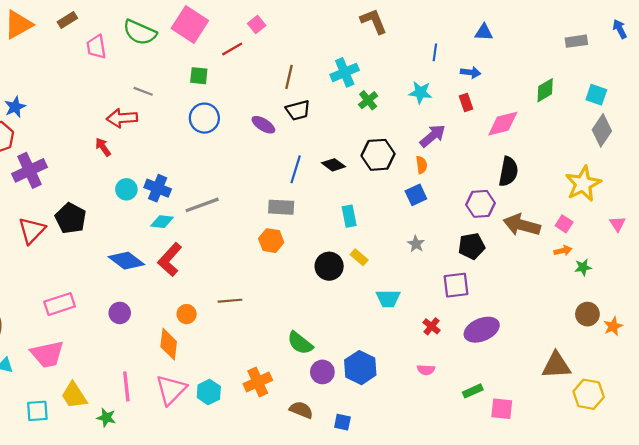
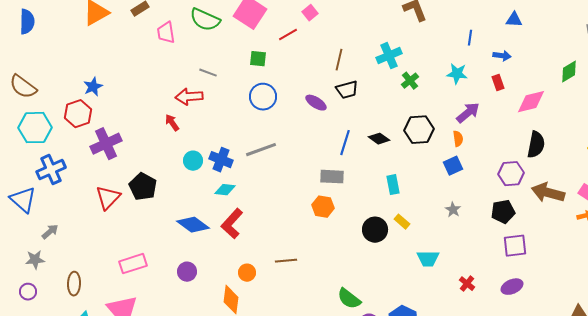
gray line: (202, 205) -> (261, 150), moved
purple square: (456, 285) -> (515, 246), moved
purple ellipse: (482, 330) -> (512, 287), size x0.7

